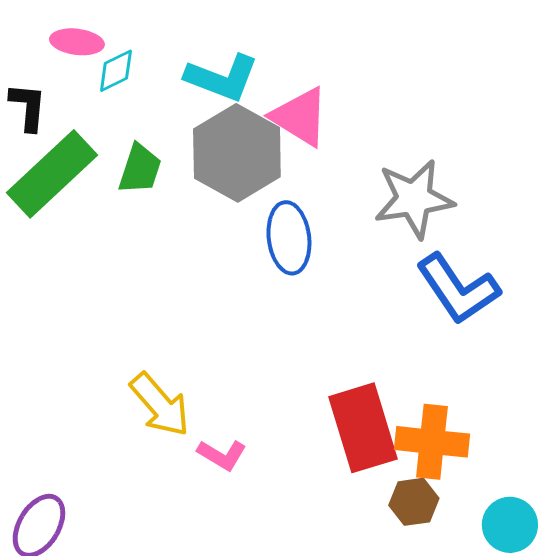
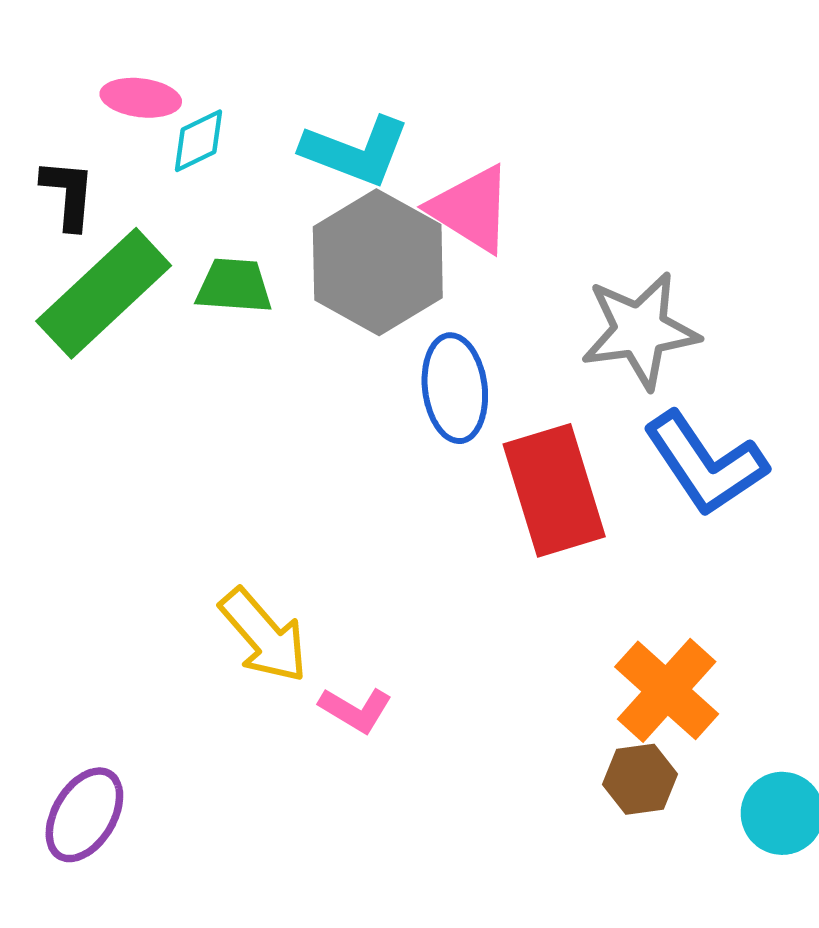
green trapezoid: (140, 169) -> (234, 286), turned -104
red rectangle: (363, 428) -> (554, 490), moved
orange cross: (432, 442) -> (667, 690), turned 36

